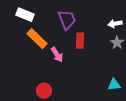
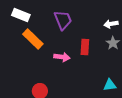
red rectangle: (80, 41) -> (85, 47), moved
pink arrow: (57, 55) -> (62, 57), moved, turned -49

